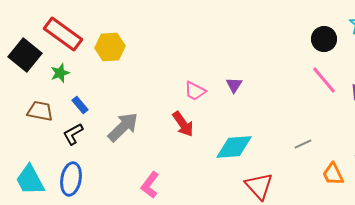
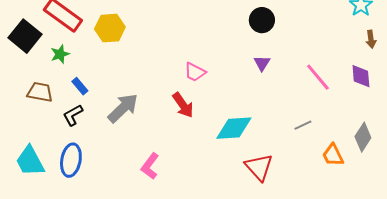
black circle: (324, 39) -> (262, 20), moved
pink line: (324, 80) -> (318, 77), moved
purple triangle: (234, 85) -> (262, 63), moved

